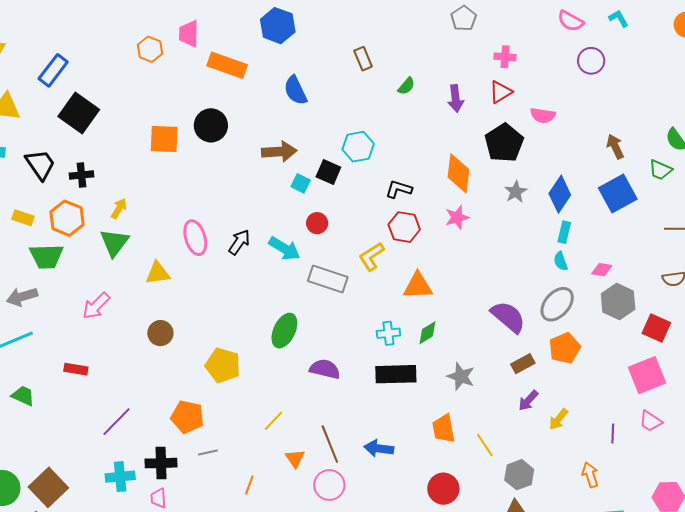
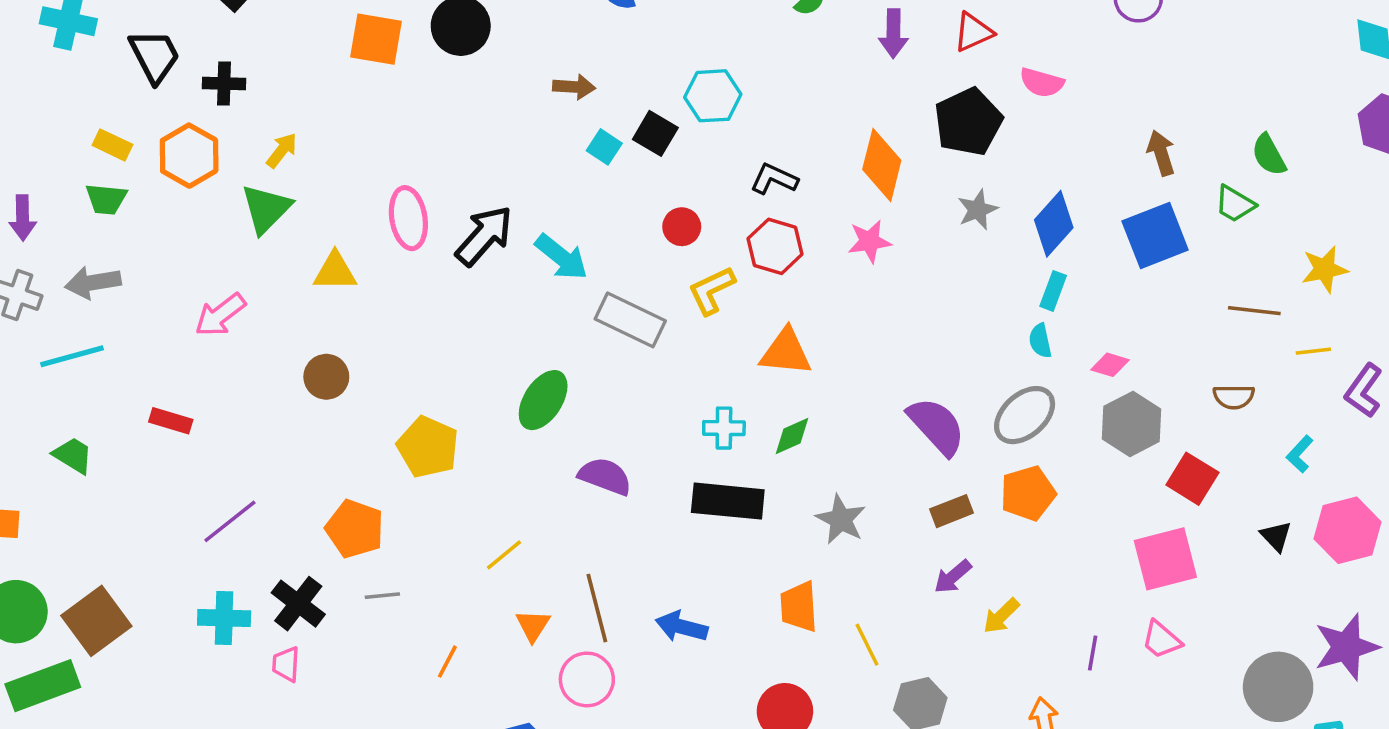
brown arrow: (279, 152) -> (574, 87), size x0.7
red circle: (317, 223) -> (682, 227), moved
black arrow: (239, 242) -> (484, 236), size x1.4
green trapezoid: (46, 256) -> (106, 199), moved, size x0.7
black cross: (161, 463) -> (298, 604), turned 32

